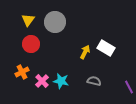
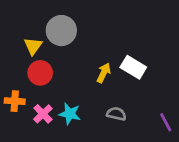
yellow triangle: (28, 20) -> (33, 46), moved
red circle: (31, 44) -> (40, 73), moved
orange cross: (22, 72) -> (15, 101), turned 32

